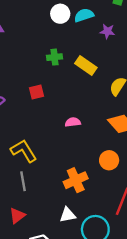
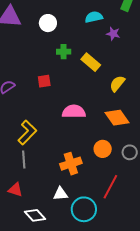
white circle: (60, 14) -> (48, 23), moved
pink semicircle: (73, 122) -> (74, 111), size x1.6
yellow L-shape: (24, 151) -> (27, 132), turned 70
red triangle: (17, 216) -> (15, 190), turned 49

